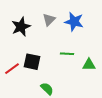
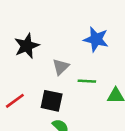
gray triangle: (49, 20) -> (61, 67), moved
black square: (32, 62) -> (52, 101), moved

